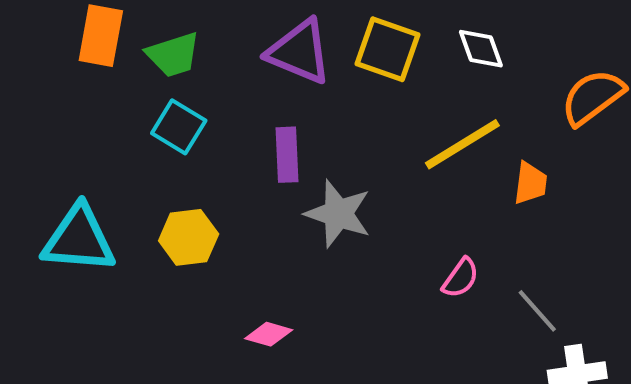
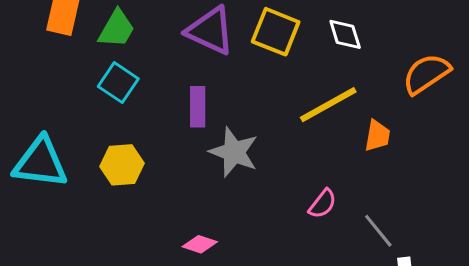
green trapezoid: (173, 55) -> (117, 29), turned -45
pink diamond: (269, 334) -> (200, 244), moved

